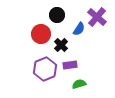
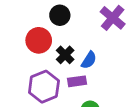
blue semicircle: (79, 29) -> (89, 60), moved

